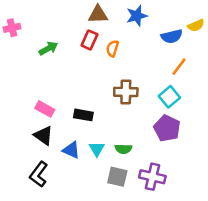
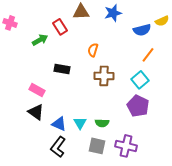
pink cross: (12, 28) -> (10, 23), turned 32
red rectangle: (89, 40) -> (60, 27), moved, turned -56
orange semicircle: (112, 48) -> (93, 50), moved
black rectangle: (83, 115) -> (62, 69), moved
black L-shape: (39, 174) -> (58, 147), moved

